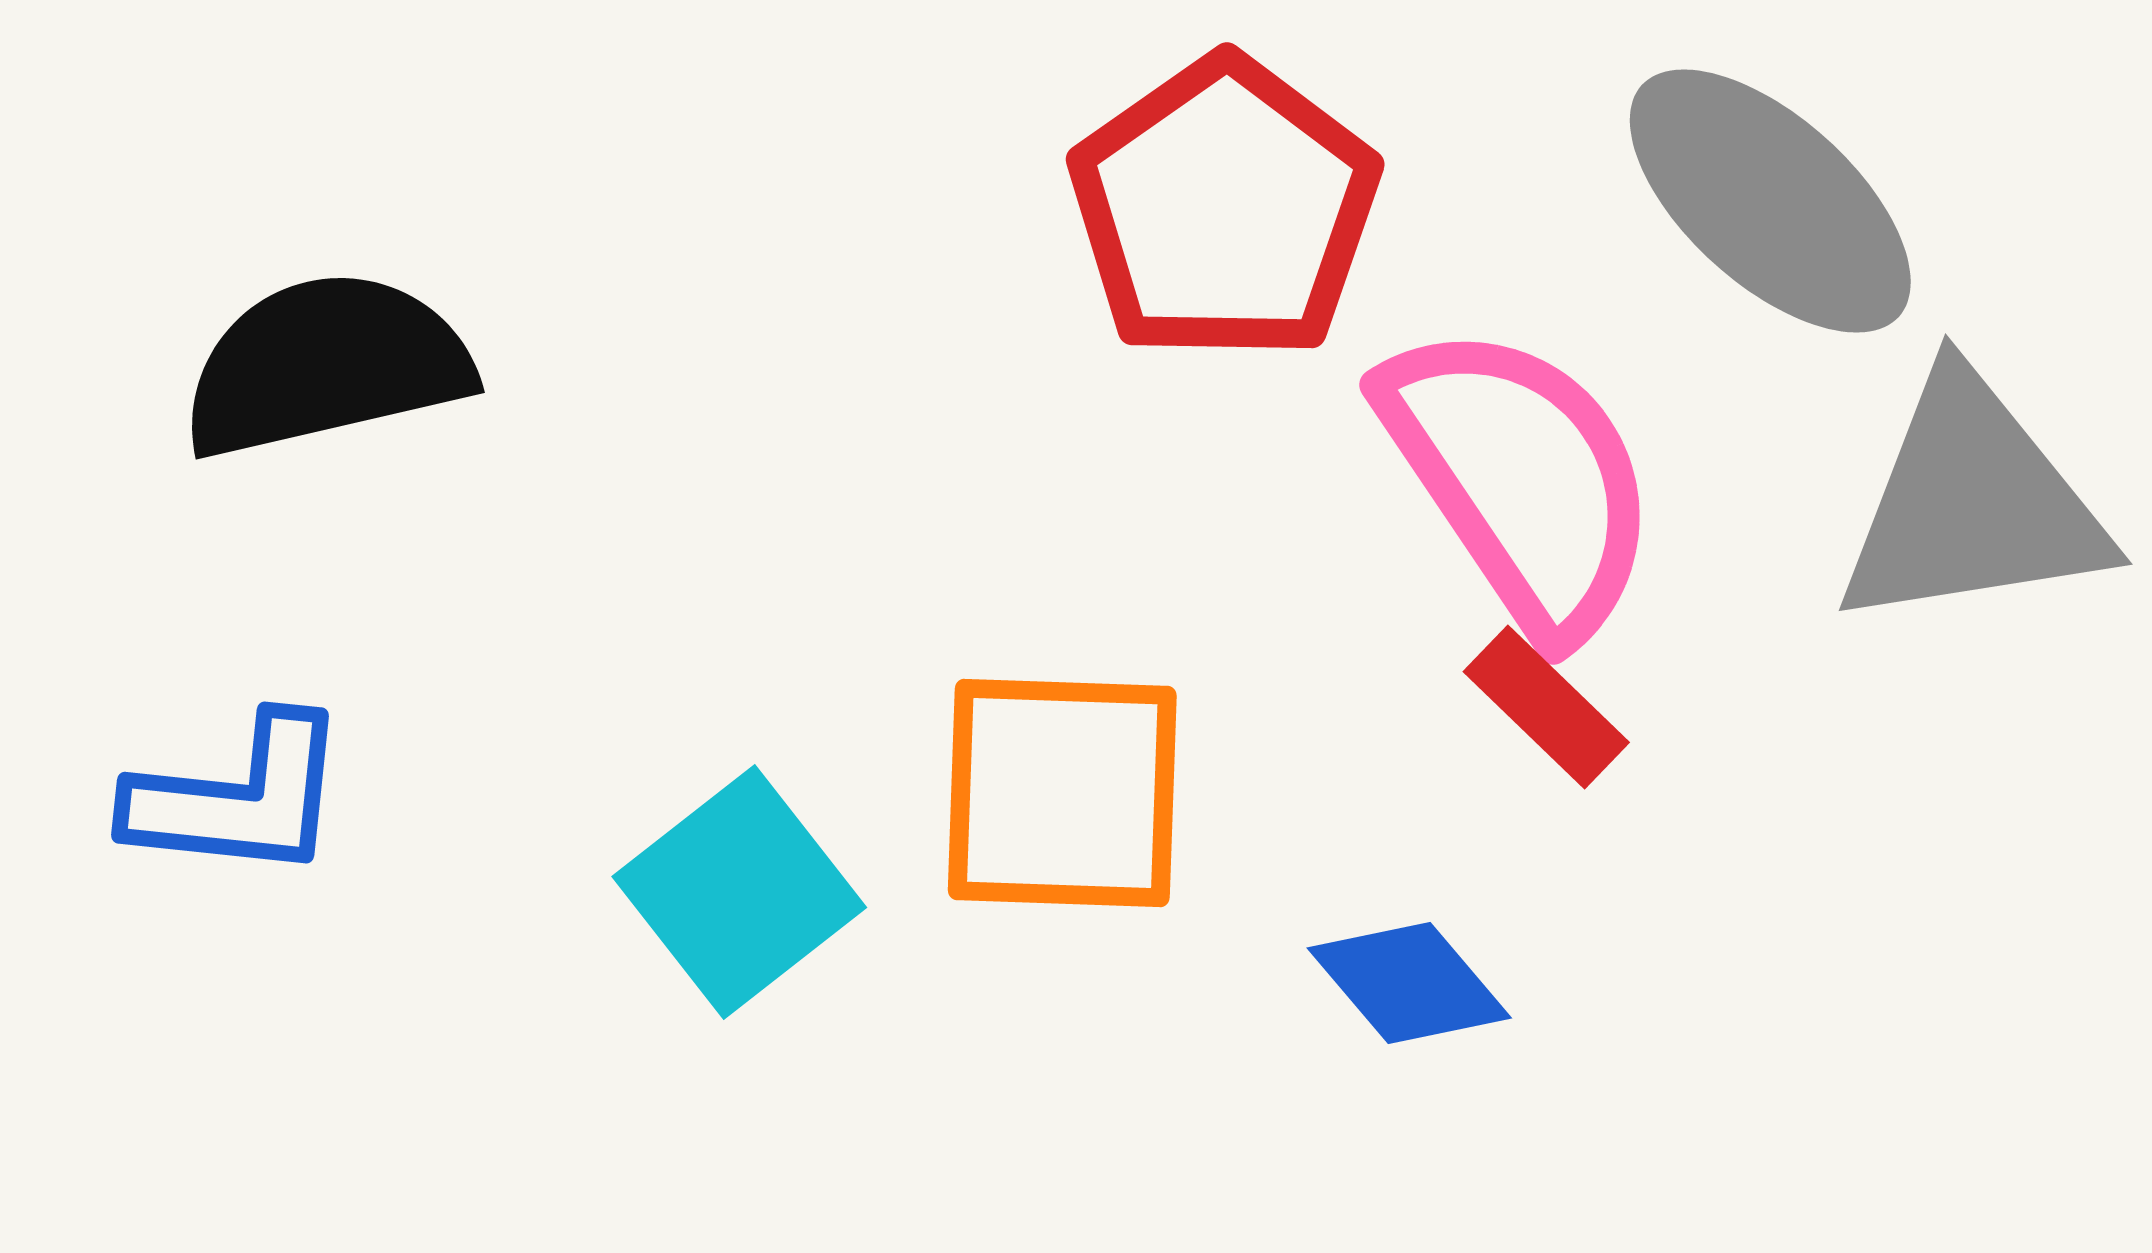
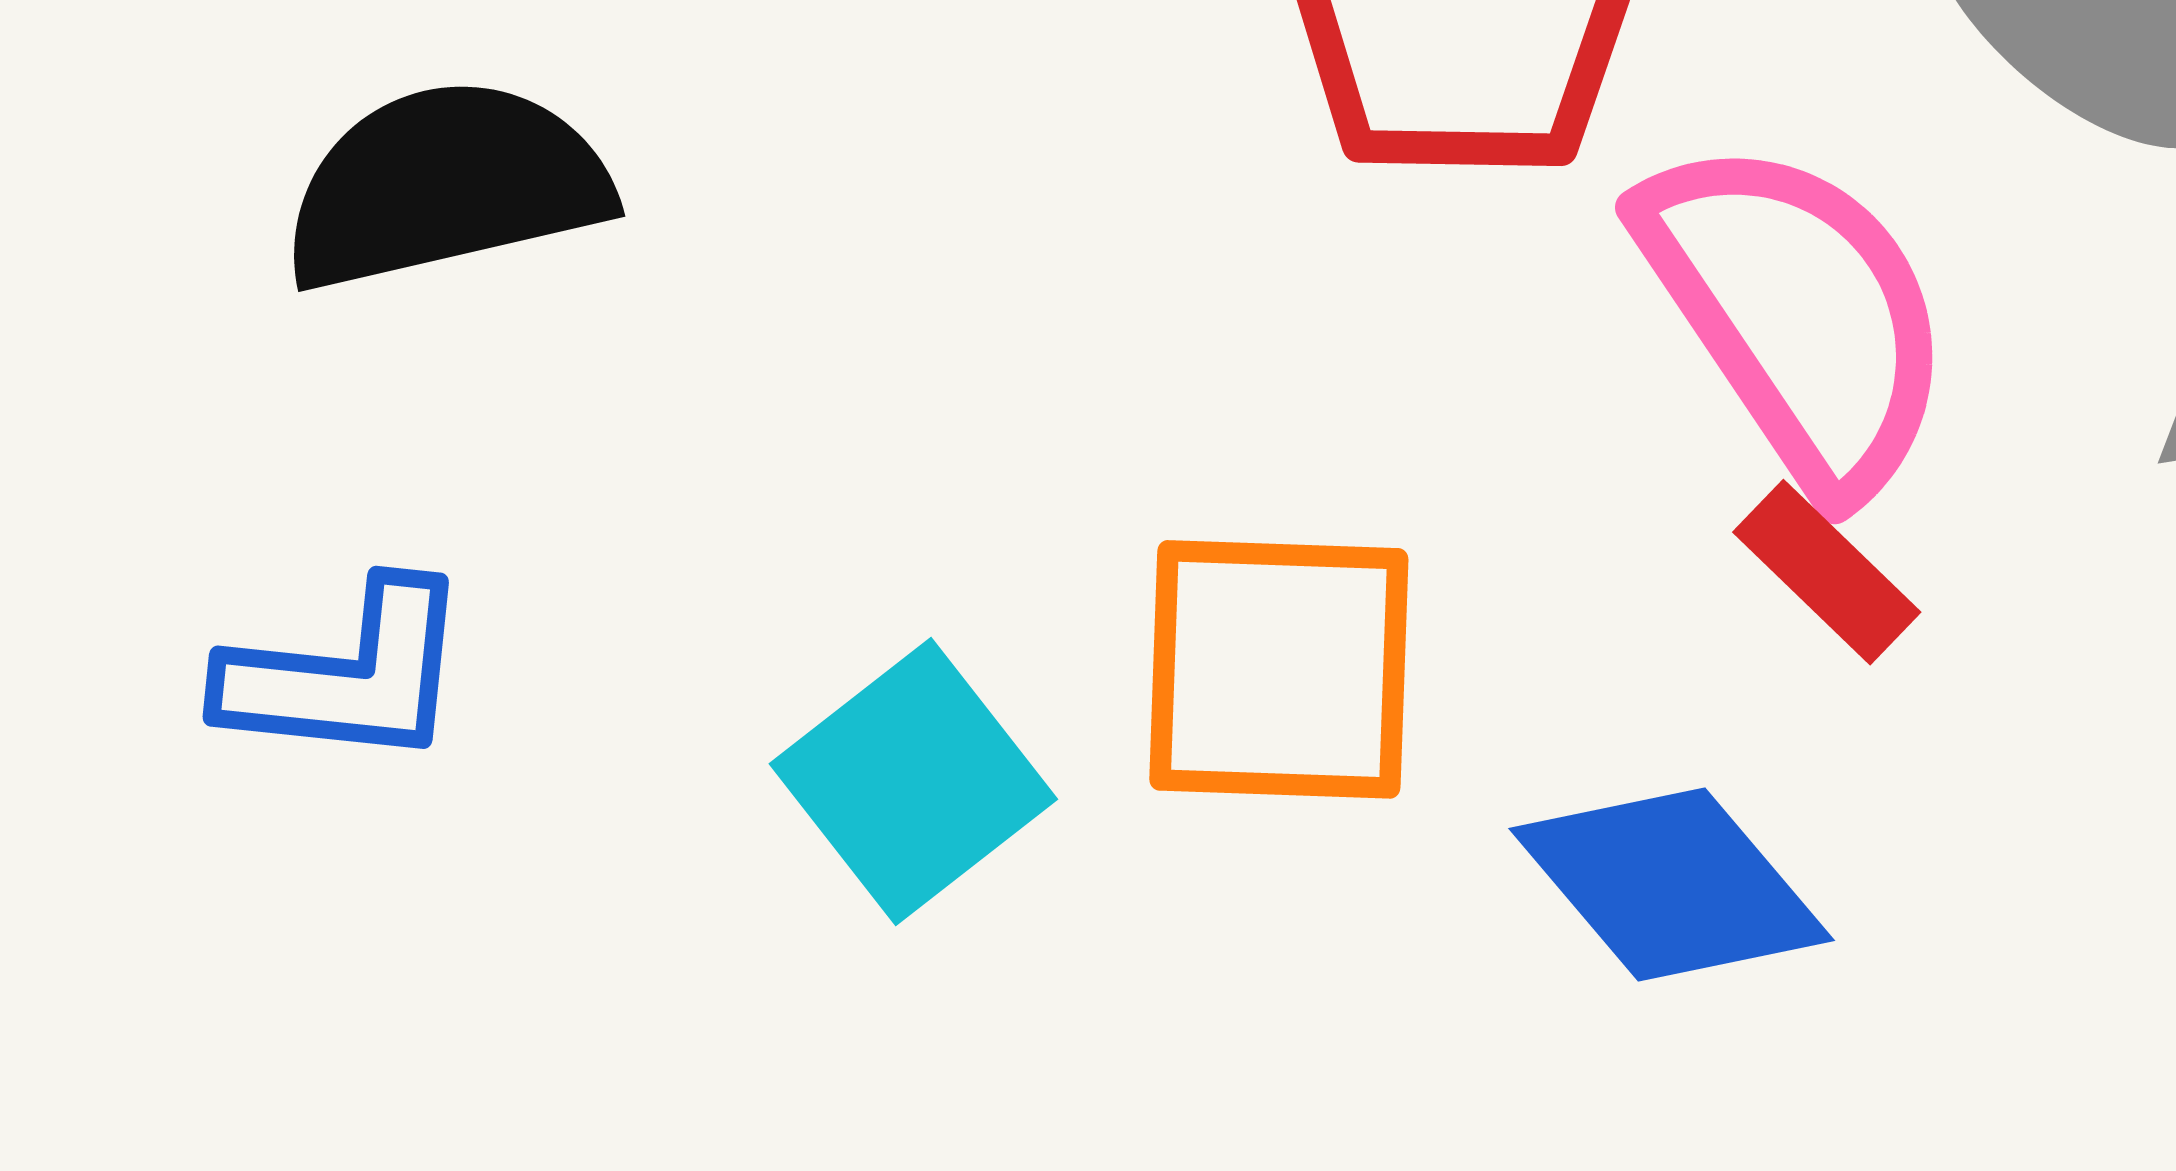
blue diamond: (1409, 983) -> (1672, 884), size x1.4

